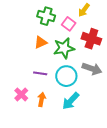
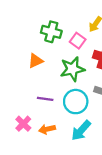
orange triangle: (41, 42) -> (36, 61), moved
orange arrow: (42, 99) -> (47, 129), turned -112

